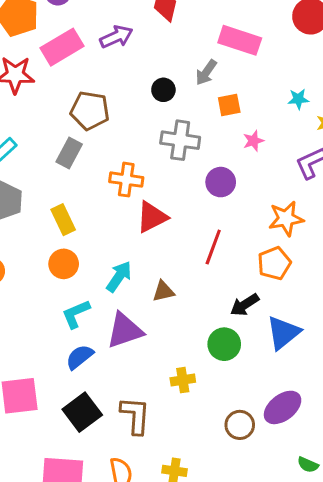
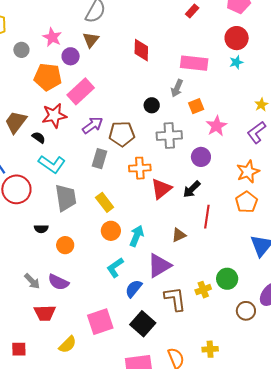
purple arrow: (116, 37) -> (93, 125), moved
cyan star: (298, 99) -> (236, 62), moved
brown pentagon: (90, 111) -> (122, 134), moved
pink star: (253, 141) -> (216, 126), size x1.5
red line: (213, 247) -> (207, 217), moved
cyan arrow: (119, 277) -> (137, 236), moved
black arrow: (245, 305) -> (192, 189), moved
cyan L-shape: (76, 314) -> (115, 268), moved
green circle: (224, 344) -> (227, 279), moved
brown L-shape: (135, 415) -> (175, 299), moved

